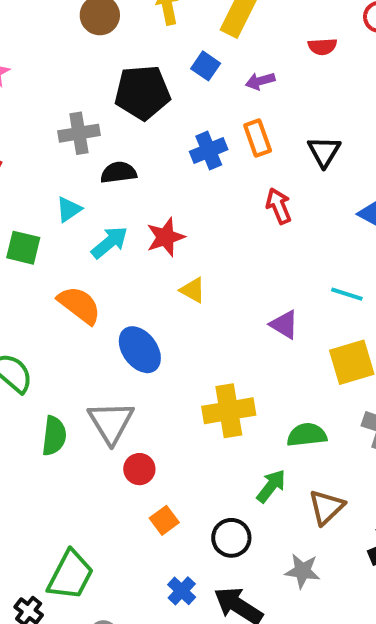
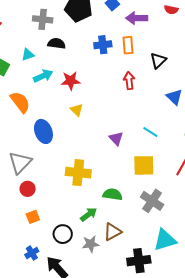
purple arrow: (260, 81) -> (137, 18), size x1.5
gray star: (302, 571) -> (91, 244), moved, turned -30

